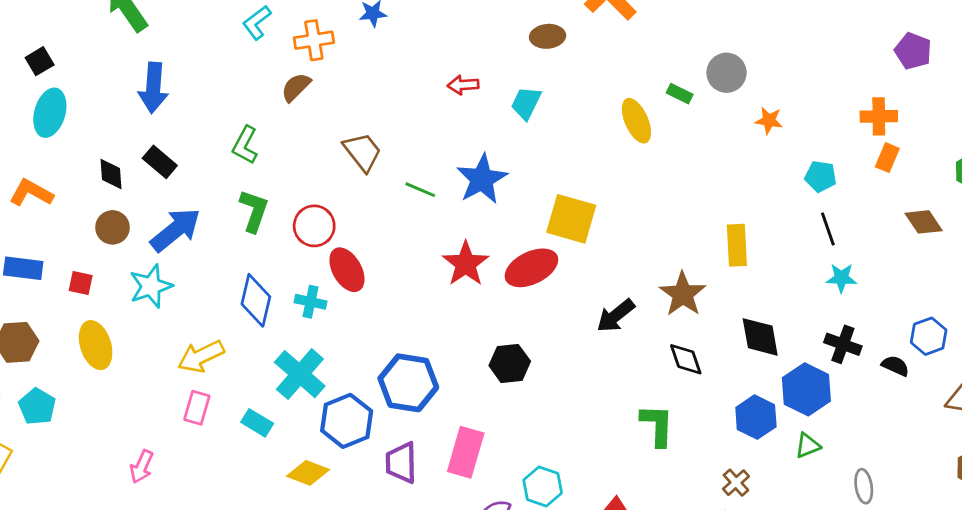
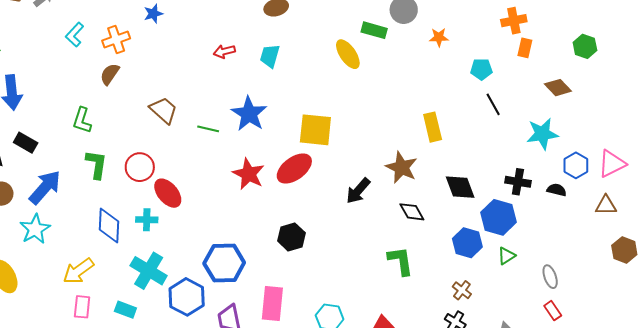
green rectangle: (680, 94) -> (374, 30), size x1.4
cyan star: (841, 278) -> (542, 134), moved, size x1.5

